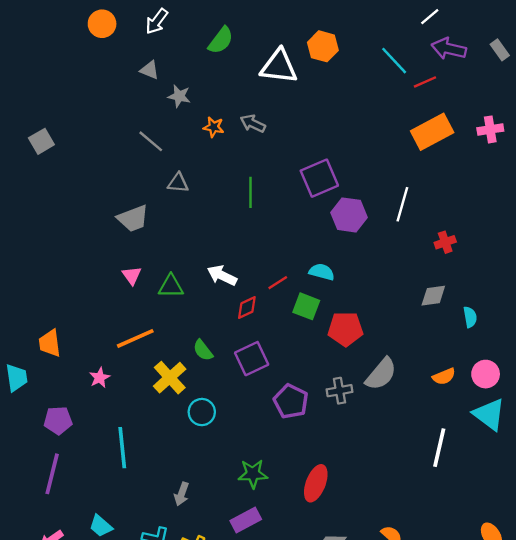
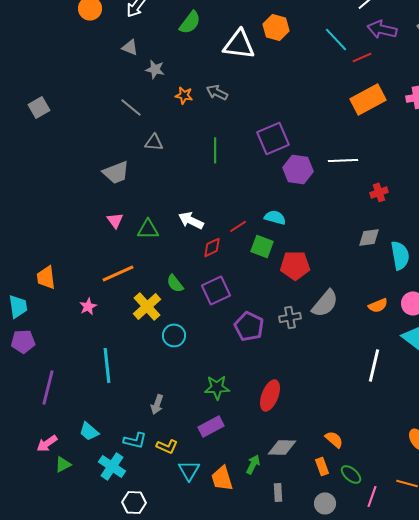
white line: (402, 204) -> (343, 160), turned 72
cyan semicircle: (470, 317) -> (400, 255), size x1.6
purple pentagon: (58, 420) -> (23, 341), moved

